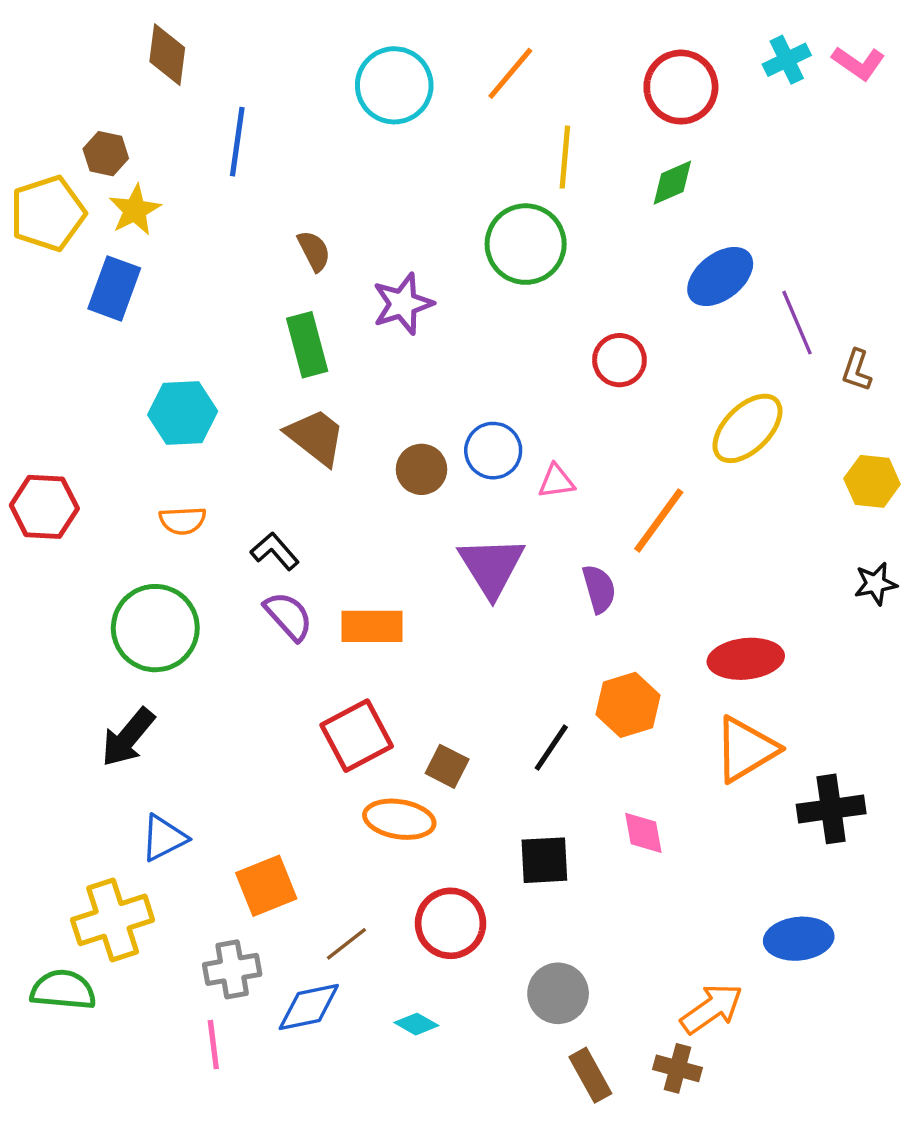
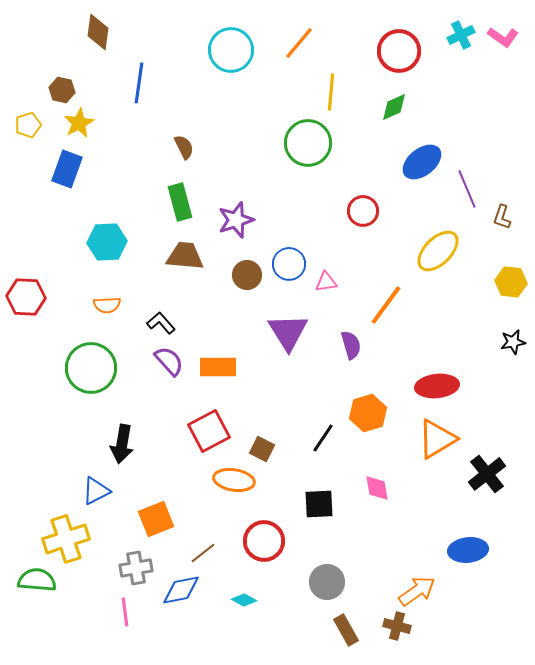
yellow pentagon: (48, 213) -> (28, 125), size x0.6
purple star: (403, 304) -> (236, 220), moved
brown trapezoid: (316, 437) -> (185, 256), turned -33
black arrow: (128, 737) -> (122, 444), moved, turned -30
black cross: (831, 809) -> (487, 474), turned -30

